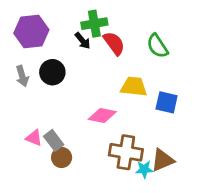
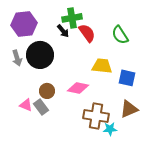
black circle: (52, 72) -> (40, 55), size x1.4
brown circle: (62, 158) -> (47, 91), moved
brown triangle: (163, 160) -> (129, 109), moved

